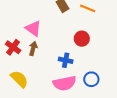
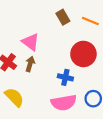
red circle: (82, 39) -> (83, 54), size x1.5

